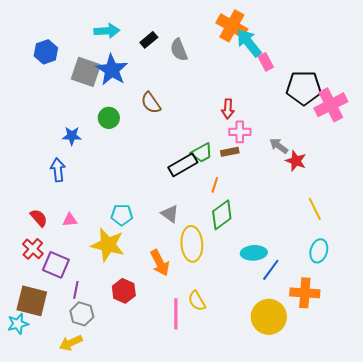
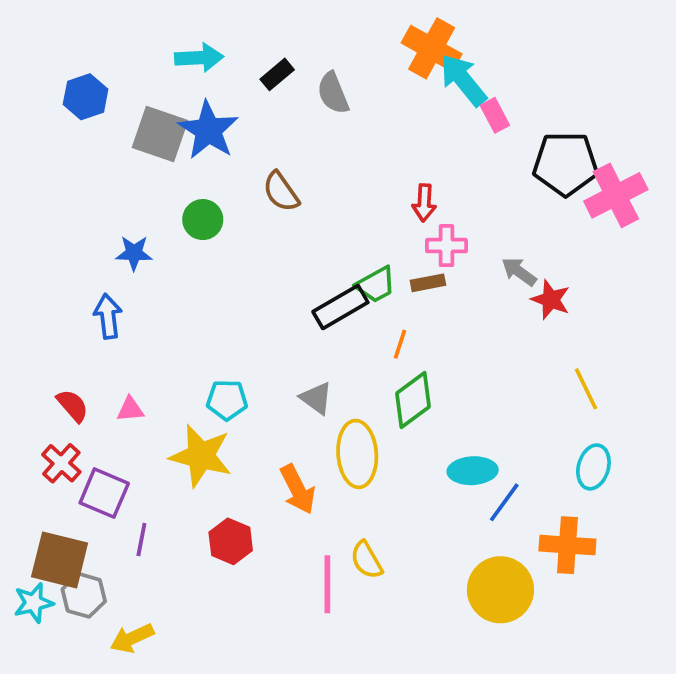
gray hexagon: (82, 314) -> (84, 595), moved

